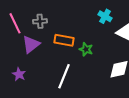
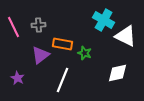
cyan cross: (105, 16) -> (104, 20), size x1.5
purple triangle: (31, 44) -> (40, 55), moved

